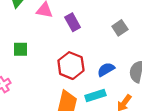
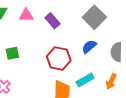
gray square: (120, 28) -> (94, 17), size x1.6
blue semicircle: (106, 69) -> (89, 47), moved

